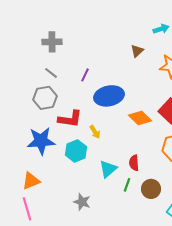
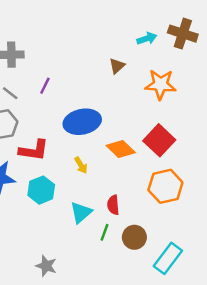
purple line: (85, 75) -> (45, 86), moved
yellow arrow: (95, 132) -> (81, 165), moved
gray star: (82, 202) -> (46, 266), moved

